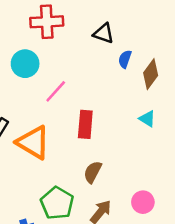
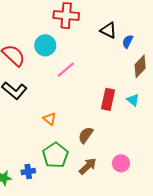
blue semicircle: (125, 59) -> (128, 41), moved
red rectangle: (85, 124) -> (108, 99), moved
orange triangle: (33, 142) -> (50, 119), moved, size x0.5

